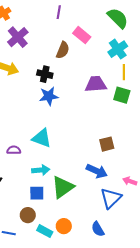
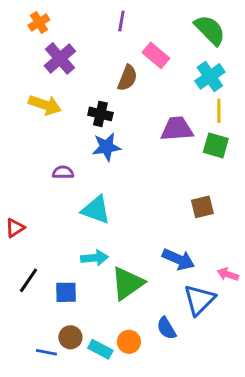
brown square: (107, 144) -> (202, 207), moved
purple semicircle: (14, 150) -> (63, 172), moved
blue square: (37, 193) -> (66, 292), moved
brown circle: (28, 215) -> (70, 337), moved
blue semicircle: (98, 229) -> (166, 328), moved

